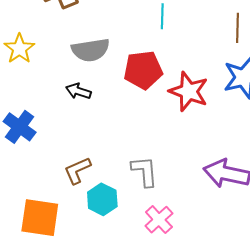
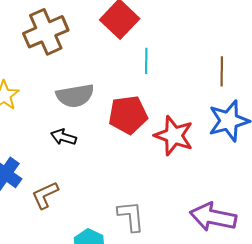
brown L-shape: (77, 170) -> (45, 195), moved

